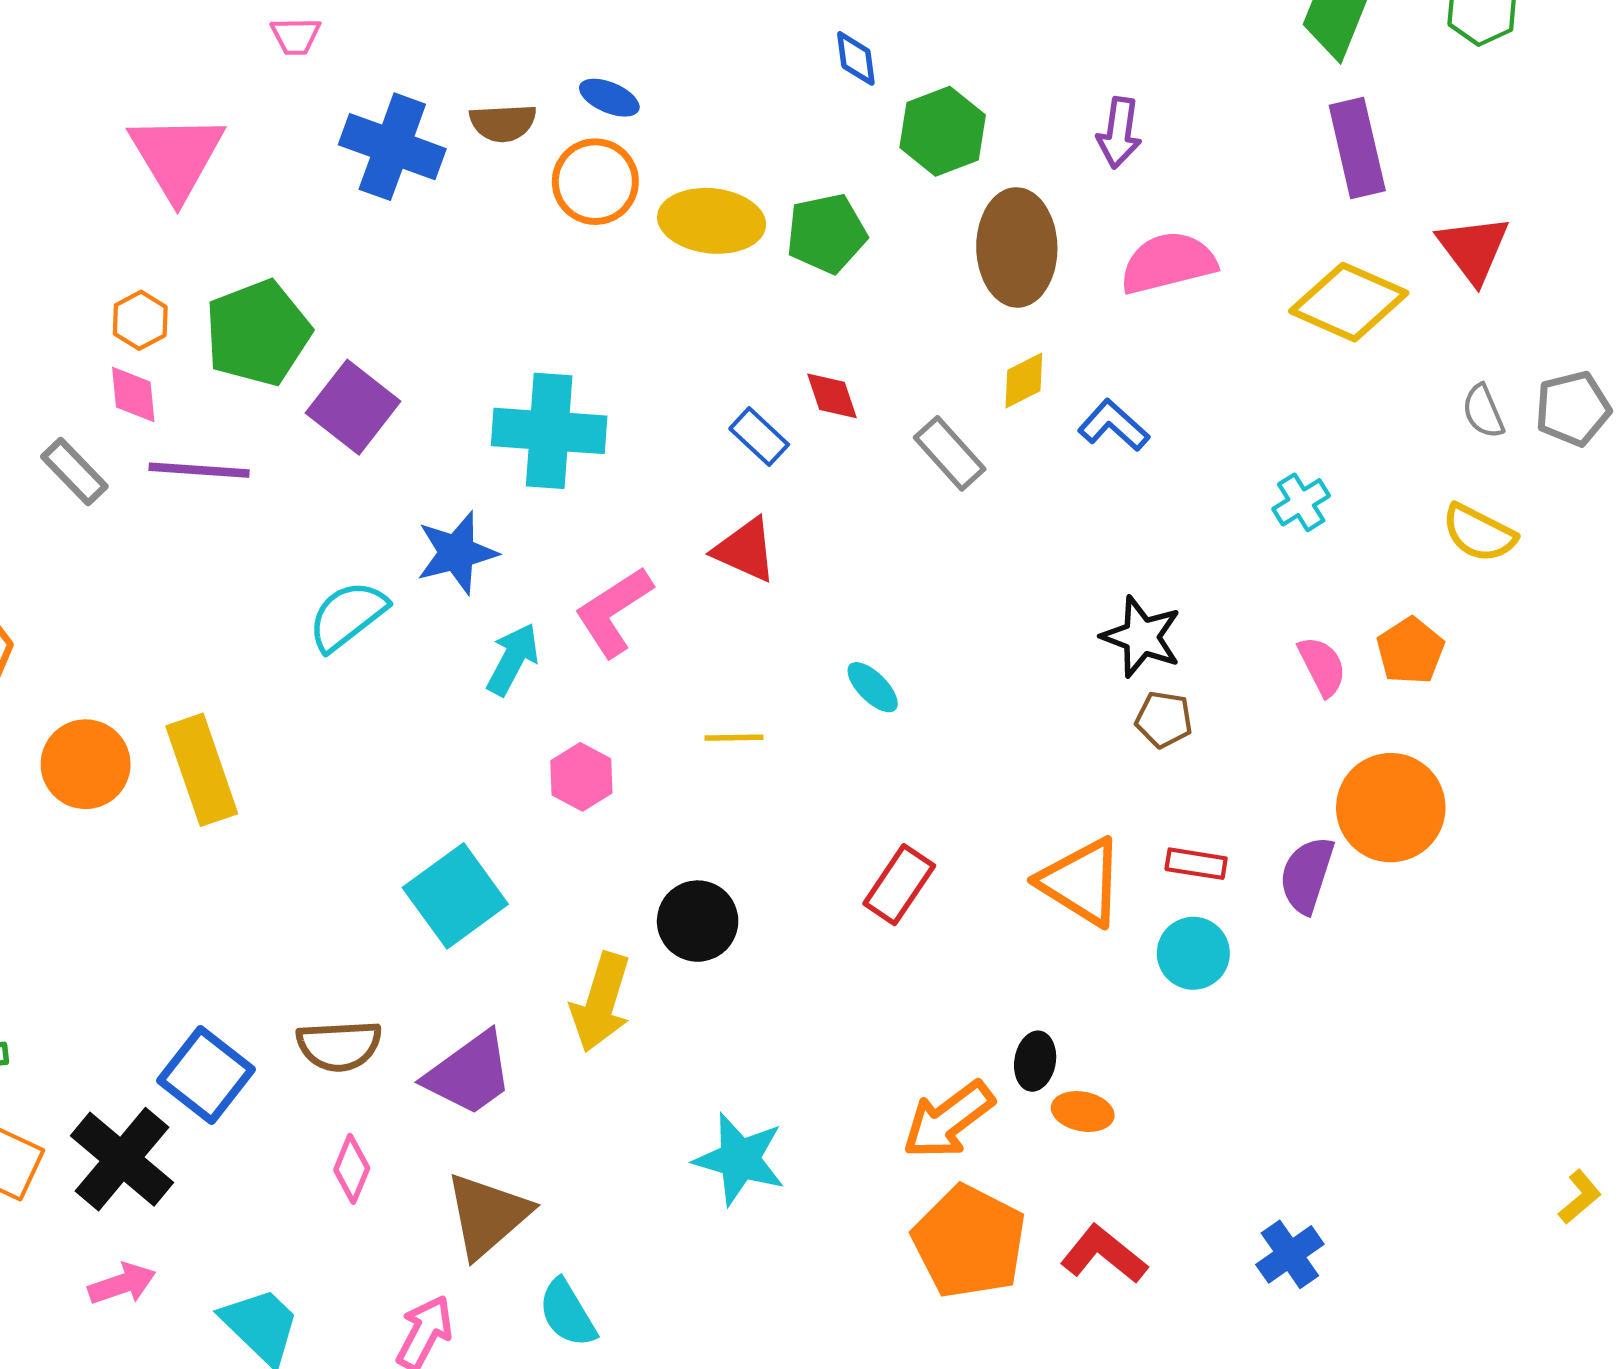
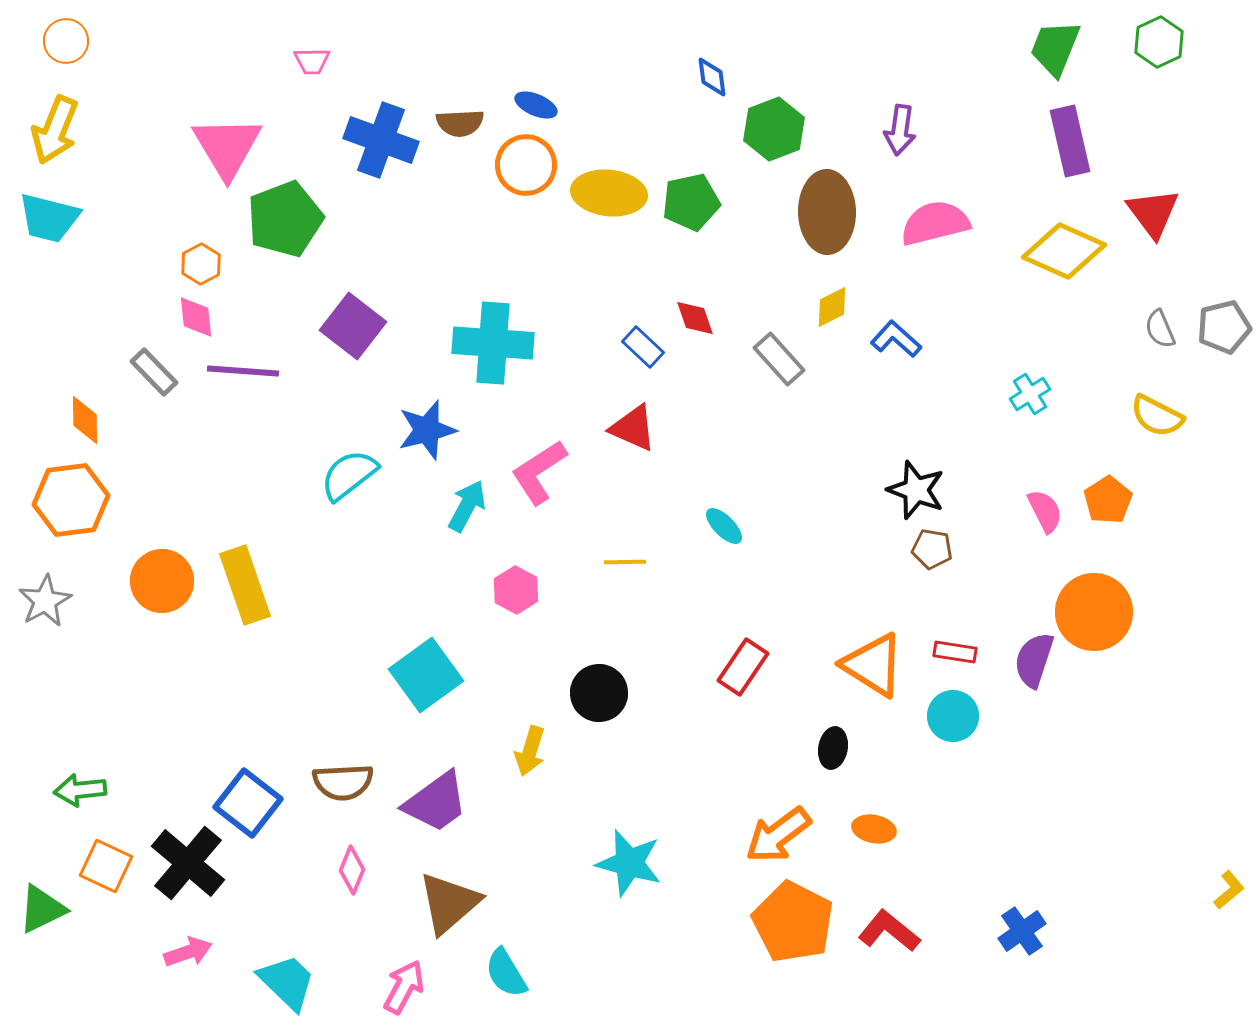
green pentagon: (258, 333) -> (285, 219), moved
yellow arrow: (601, 1002) -> (530, 751), size x0.7
black ellipse: (1035, 1061) -> (833, 748), moved

